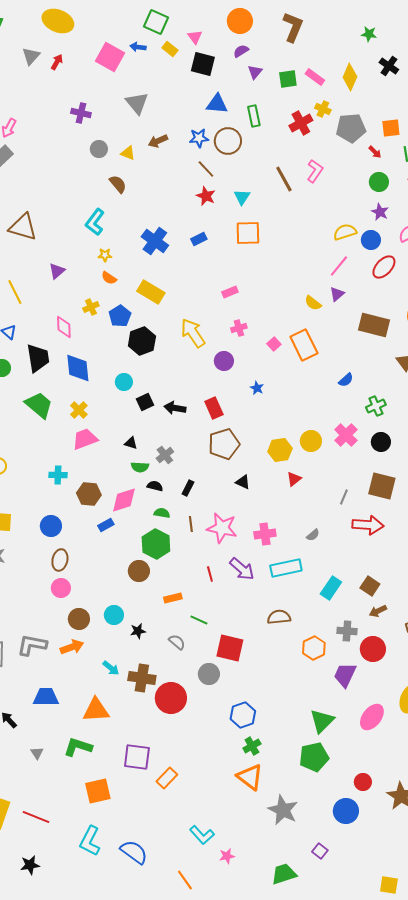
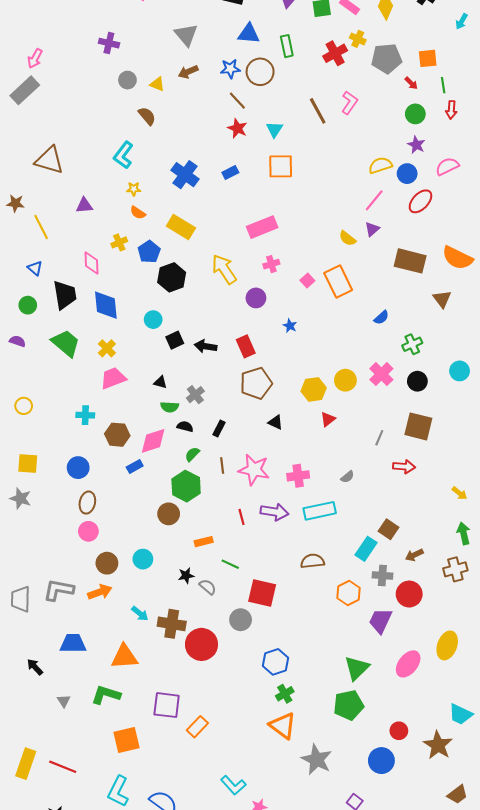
gray triangle: (137, 103) -> (186, 35), moved
purple triangle: (57, 271) -> (84, 205), turned 36
pink rectangle: (230, 292) -> (262, 227), size x1.8
green semicircle: (162, 513) -> (192, 454), turned -56
red arrow: (368, 525) -> (404, 467), size x0.7
purple arrow: (242, 569) -> (274, 512), turned -32
brown square: (370, 586) -> (389, 529), moved
cyan rectangle: (331, 588) -> (366, 549), moved
black star: (138, 631) -> (186, 576), moved

